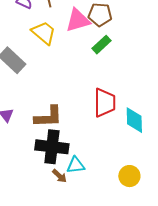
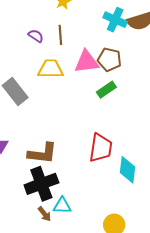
yellow trapezoid: (44, 33) -> (51, 69), turned -48
black cross: (52, 147) -> (41, 184), turned -36

